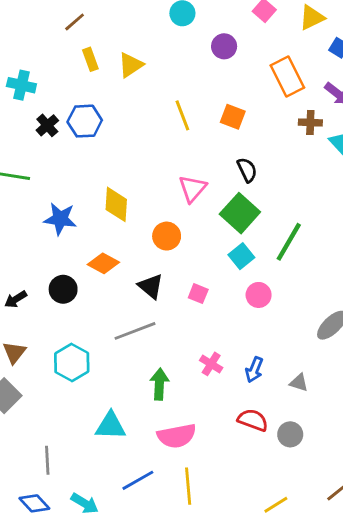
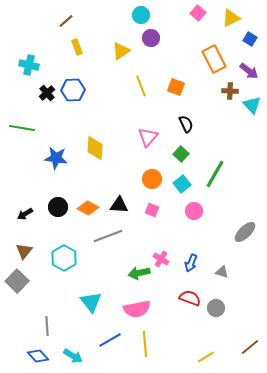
purple circle: (224, 46) -> (151, 38), moved
yellow triangle: (131, 65) -> (121, 51), moved
green square: (240, 213) -> (181, 154), size x0.6
orange circle: (167, 236) -> (152, 179), moved
orange diamond: (103, 263) -> (88, 208), moved
black triangle: (151, 286) -> (119, 205), turned -36
green arrow: (159, 384) -> (139, 273), moved, turned -105
cyan triangle: (111, 426) -> (91, 302), turned 50

